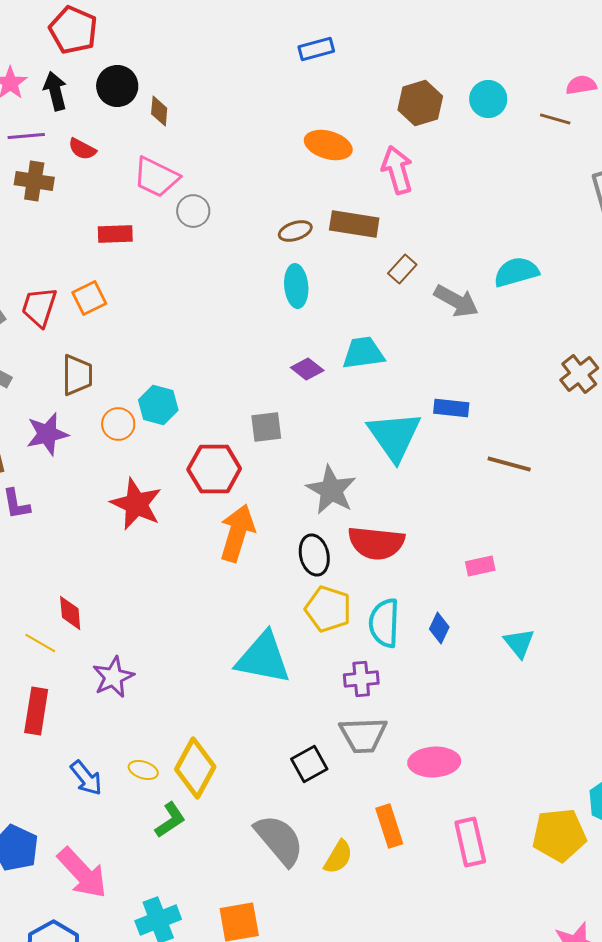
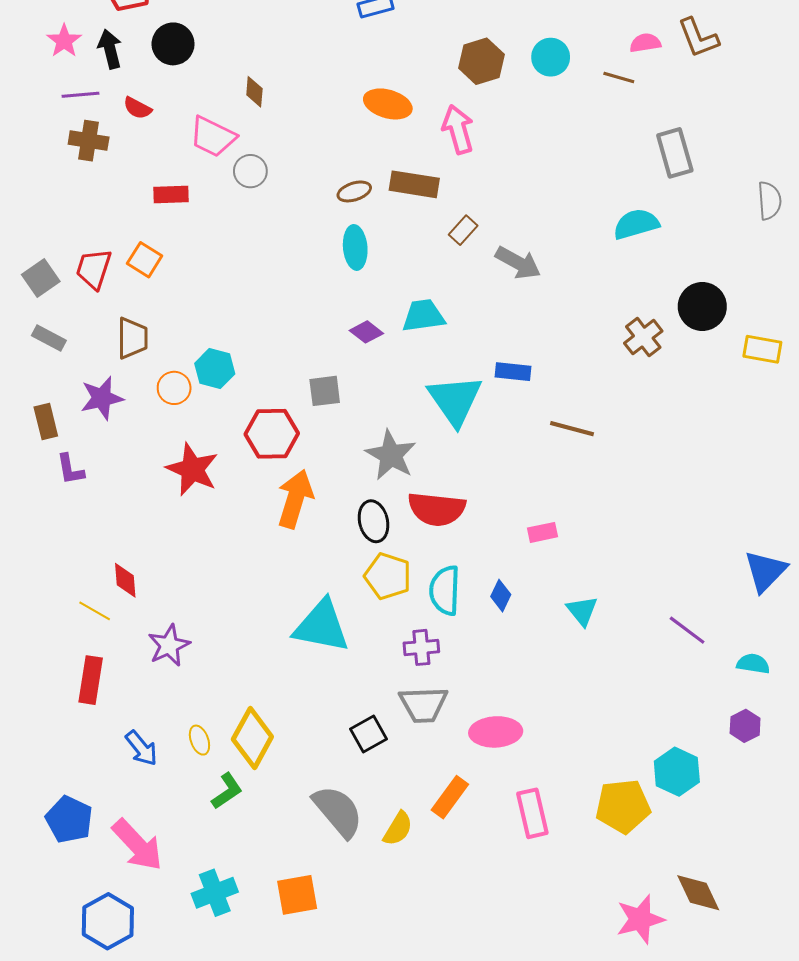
brown diamond: (159, 111) -> (254, 92), moved
cyan semicircle: (516, 272) -> (636, 224), moved
orange square: (89, 298) -> (145, 260), turned -32
yellow ellipse: (143, 770) -> (199, 740), turned 52
orange rectangle: (389, 826) -> (450, 797), turned 54

